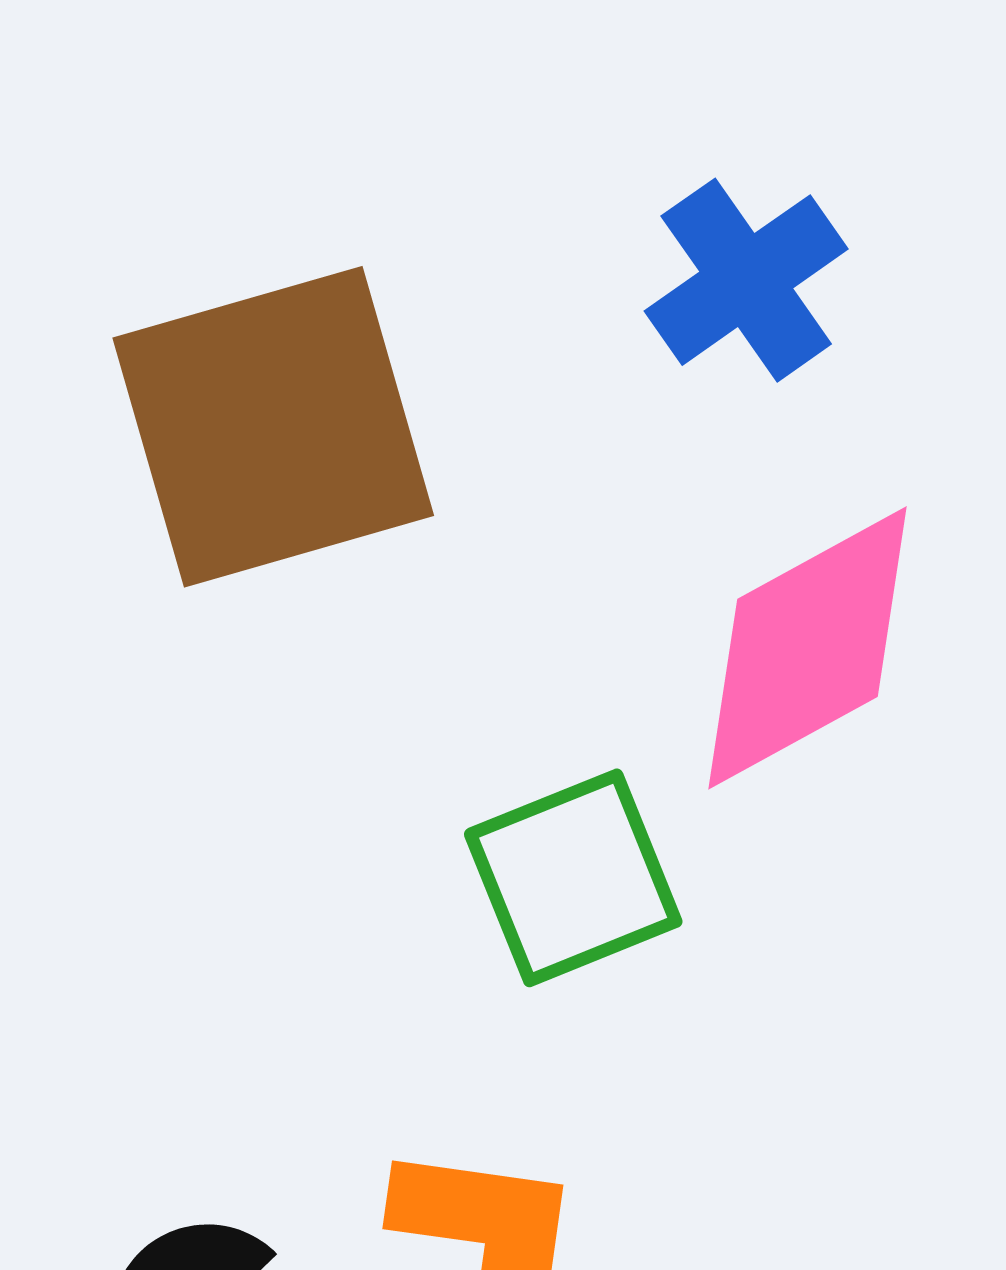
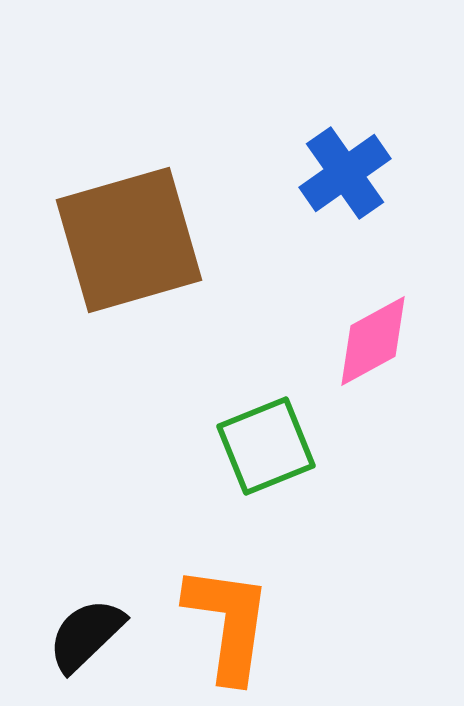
pink diamond: (807, 648) -> (373, 341), size x0.7

